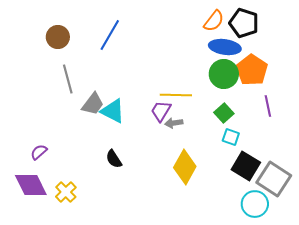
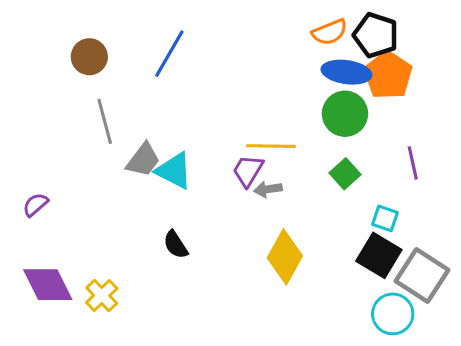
orange semicircle: (214, 21) -> (330, 32), turned 30
orange pentagon: (252, 70) -> (388, 75), moved
cyan square: (231, 137) -> (385, 218), moved
purple semicircle: (39, 152) -> (35, 205), moved

